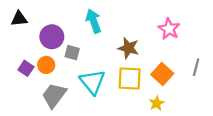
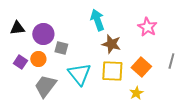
black triangle: (19, 19) -> (17, 28), moved
cyan arrow: (94, 21) -> (97, 20), moved

